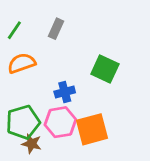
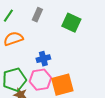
green square: (105, 69) -> (71, 23), moved

